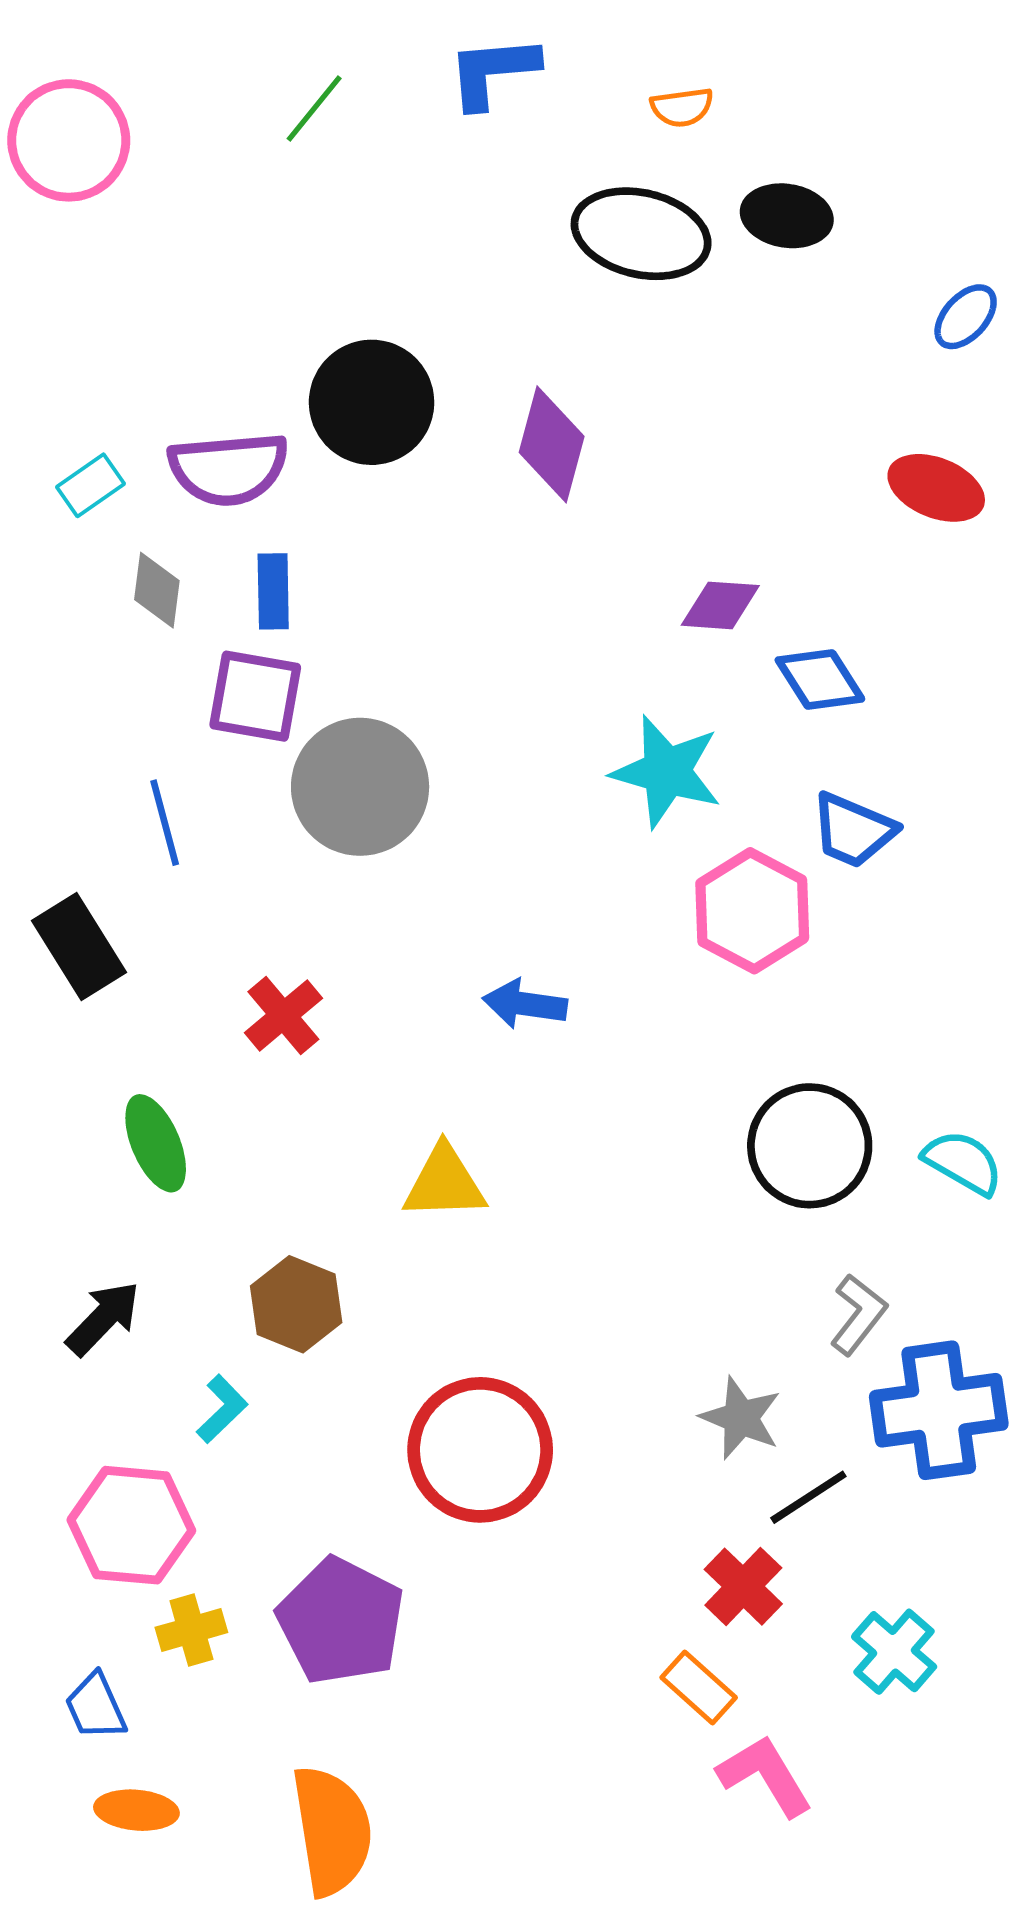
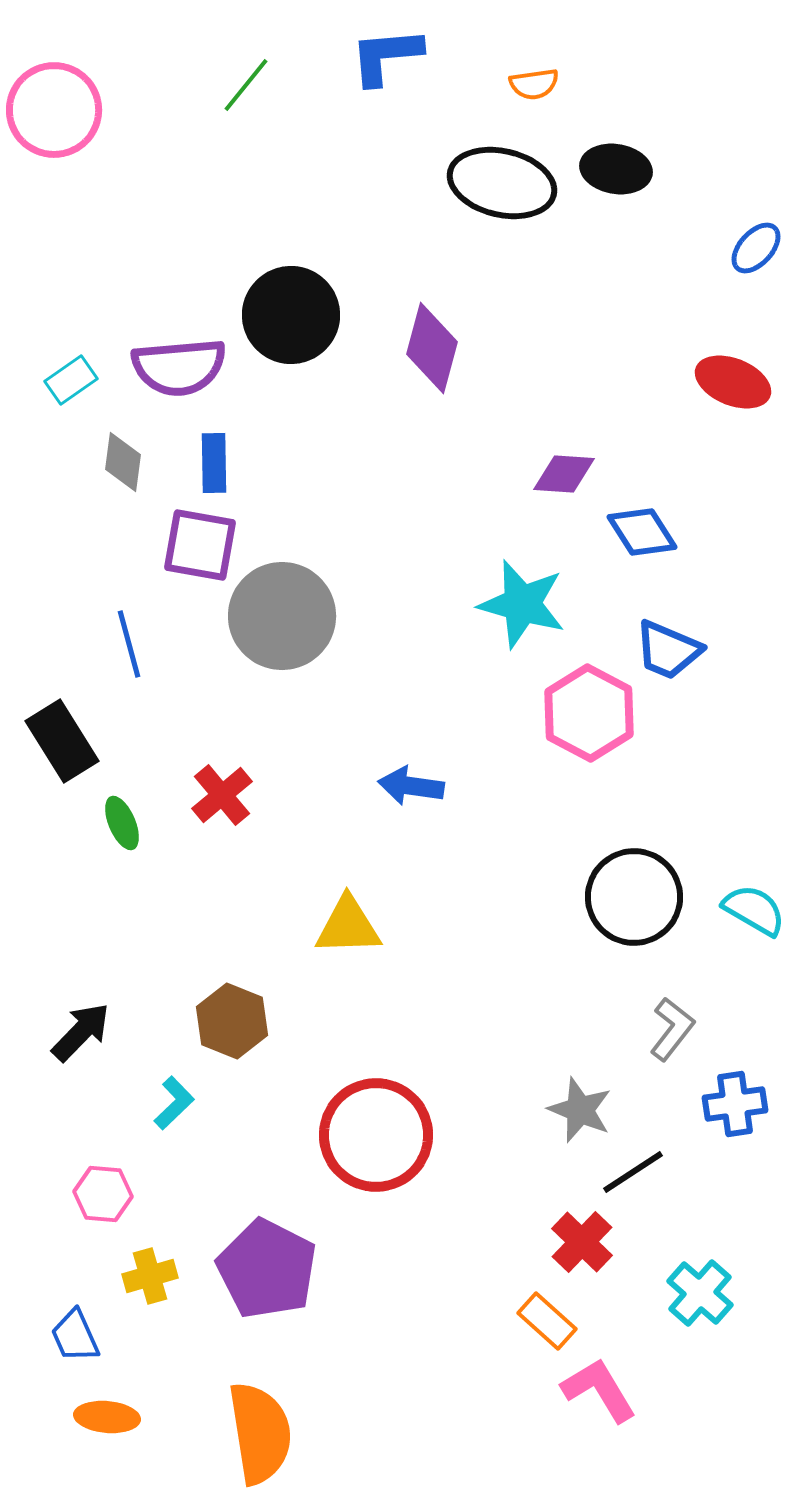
green ellipse: (156, 1143) -> (122, 823), moved, size x0.7
blue cross: (939, 1410) -> (735, 1104), size x0.6
pink hexagon: (131, 1525) -> (103, 1194), size x0.6

